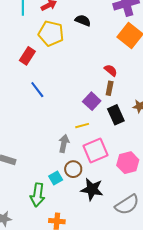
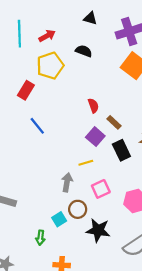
yellow pentagon: (51, 33) -> (50, 66), turned -30
red semicircle: (111, 70) -> (93, 106), moved, turned 32
brown rectangle: (110, 88) -> (114, 122), turned -56
pink square: (95, 151) -> (101, 189), size x0.7
green arrow: (38, 195) -> (40, 238), size x0.6

